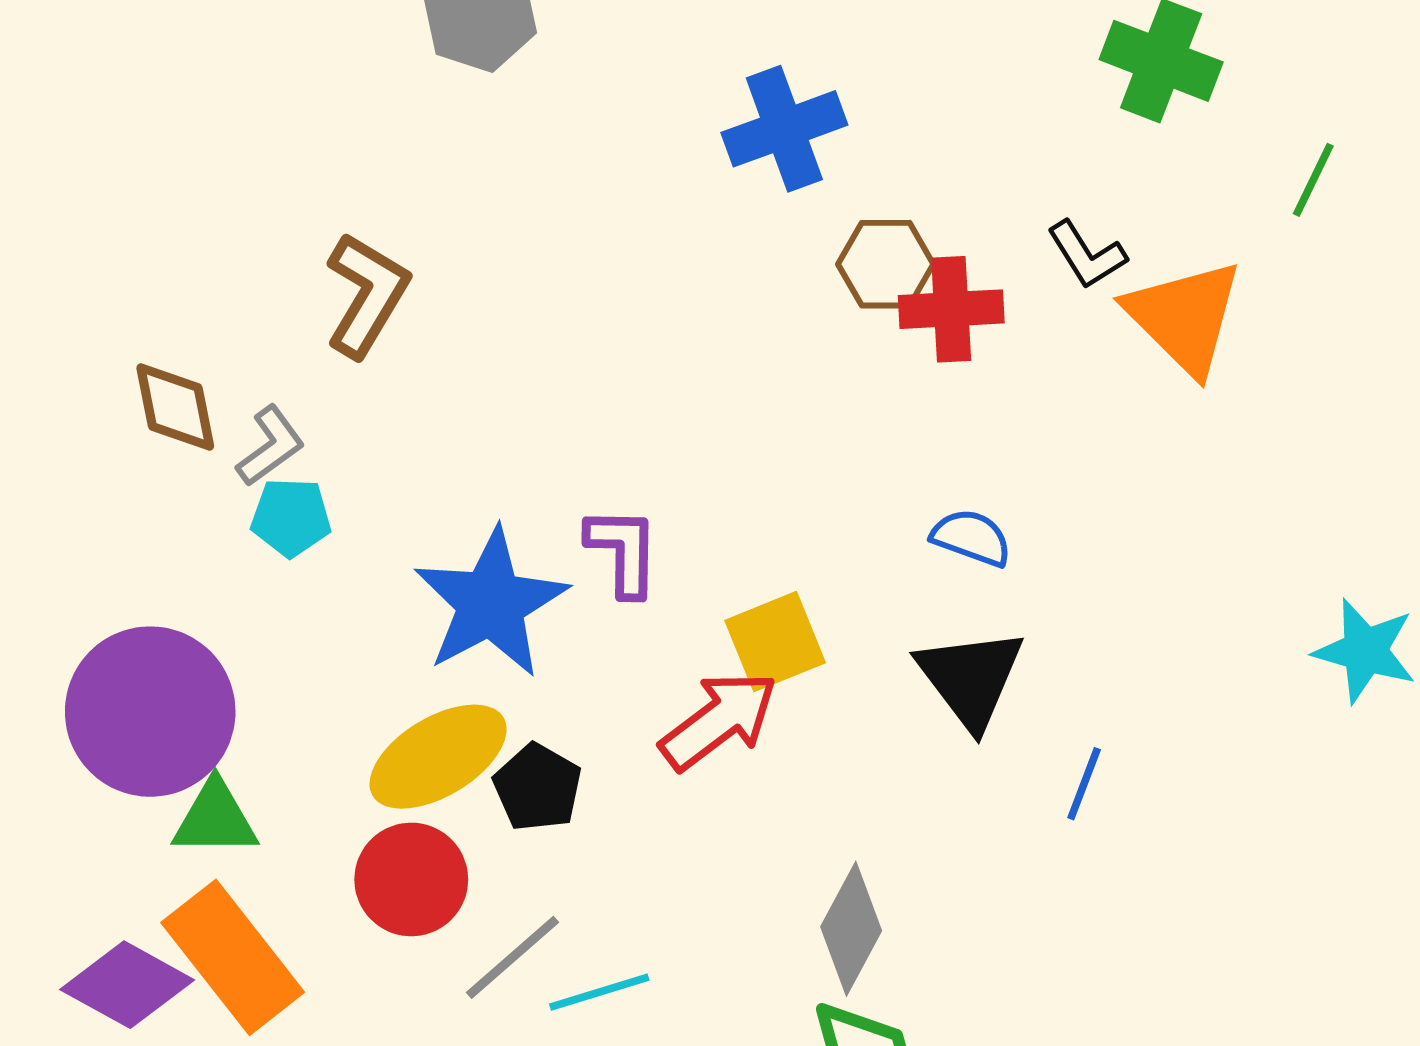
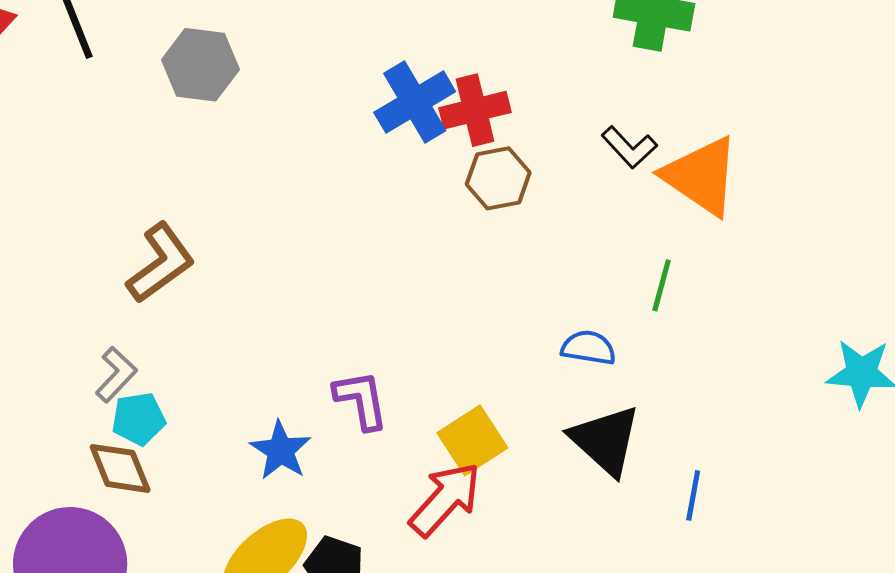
green line: (1313, 180) -> (662, 285), moved
brown L-shape: (367, 295) -> (161, 263), turned 34
red cross: (951, 309) -> (475, 110), moved
brown diamond: (175, 407) -> (120, 468), moved
blue star: (491, 603) -> (281, 450), size x0.6

